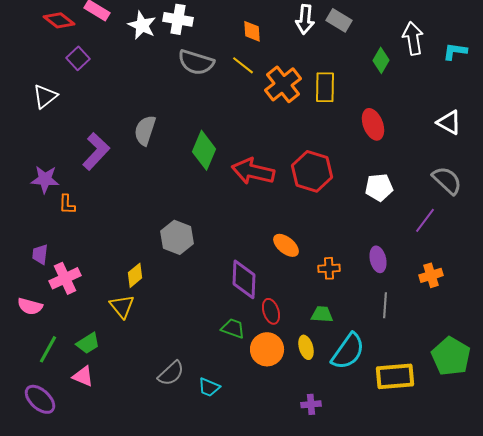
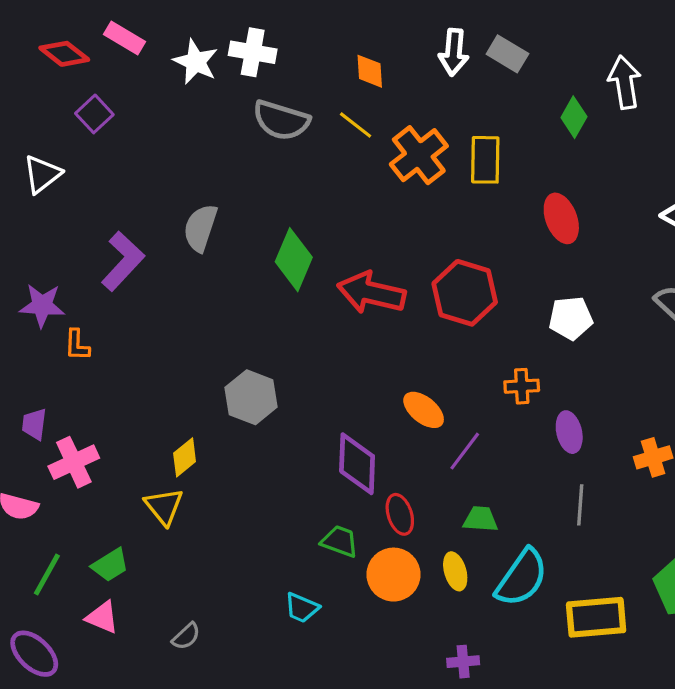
purple line: (425, 220) -> (465, 451), moved
orange cross: (329, 268) -> (522, 386), moved
gray semicircle: (171, 373) -> (186, 636), moved, size x0.7
cyan trapezoid: (209, 387) -> (302, 608), moved

